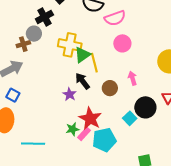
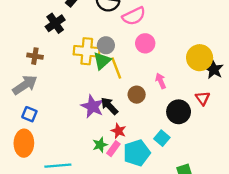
gray circle: (34, 34) -> (106, 45), moved
brown cross: (23, 44) -> (35, 56), turned 32
black arrow: (83, 81) -> (109, 106), moved
purple star: (70, 94) -> (92, 106), size x1.5
cyan square: (130, 118) -> (162, 138), moved
red star: (90, 119) -> (118, 131), size x0.6

